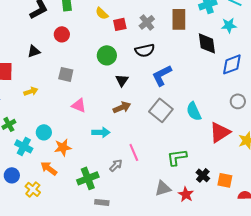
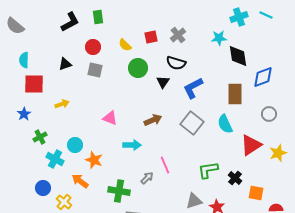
yellow semicircle: (102, 13) -> (125, 45), moved
brown rectangle: (179, 19) -> (235, 94), moved
cyan star: (229, 25) -> (219, 38), moved
black semicircle: (145, 50) -> (176, 63), turned 30
gray square: (66, 74) -> (95, 70), moved
black triangle: (122, 80) -> (163, 82), moved
orange star: (63, 147) -> (94, 160), turned 30
black cross: (203, 175) -> (235, 178), moved
green cross: (88, 178) -> (119, 191), turned 30

